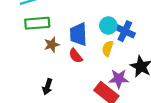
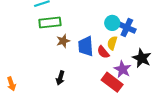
blue trapezoid: (78, 34) -> (86, 46), moved
red semicircle: (76, 56) -> (103, 52), moved
purple star: (119, 79) -> (123, 69), turned 30

